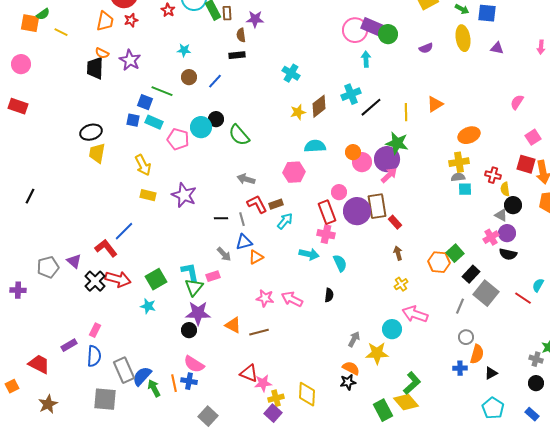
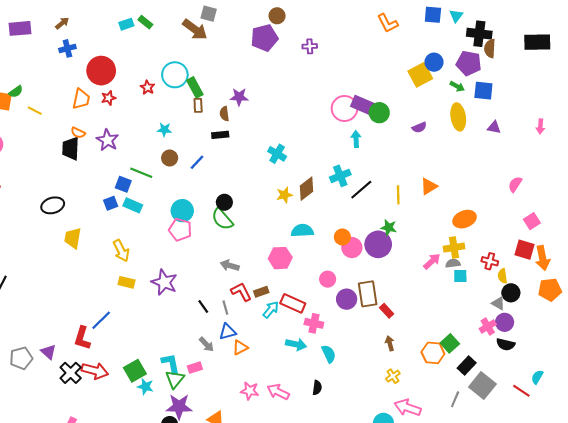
brown rectangle: (227, 13) -> (198, 105), moved
black circle: (216, 119) -> (224, 202), moved
blue square: (133, 120) -> (111, 203), turned -32
black ellipse: (91, 132) -> (53, 205), moved
pink pentagon: (178, 139) -> (180, 230), moved
green star: (397, 143) -> (389, 228), size x0.7
pink arrow: (389, 175) -> (432, 261), moved
purple circle: (357, 211) -> (347, 299), size x0.7
red rectangle: (327, 212) -> (293, 303), moved, turned -45
black line: (221, 218) -> (203, 307), turned 56
red L-shape: (106, 248) -> (82, 338), turned -125
cyan star: (148, 306) -> (145, 387), moved

